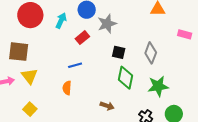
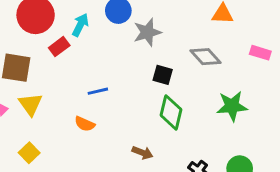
red rectangle: (82, 38) -> (59, 47), moved
gray diamond: (151, 53) -> (205, 57), moved, turned -65
green star: (158, 86) -> (232, 106), moved
orange semicircle: (67, 88) -> (85, 124), turned -72

